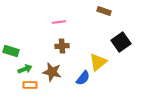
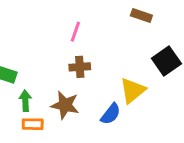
pink line: (59, 22) -> (75, 32), turned -64
green arrow: (25, 69) -> (25, 101), turned -72

